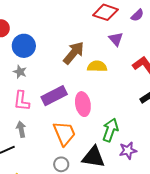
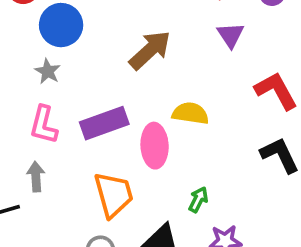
yellow semicircle: (97, 66) -> (190, 113), moved
green arrow: (110, 130) -> (198, 200), size x0.6

